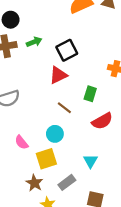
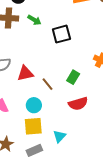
green arrow: (34, 42) -> (34, 20), turned 40
red triangle: (58, 75) -> (25, 73), moved
yellow square: (46, 159) -> (33, 126), moved

